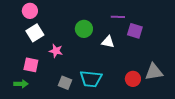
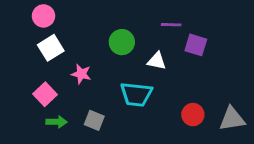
pink square: (31, 65) -> (45, 94), turned 35
gray triangle: (154, 72) -> (232, 119), moved
cyan trapezoid: (91, 79) -> (136, 94), moved
green arrow: (21, 84) -> (57, 122), moved

